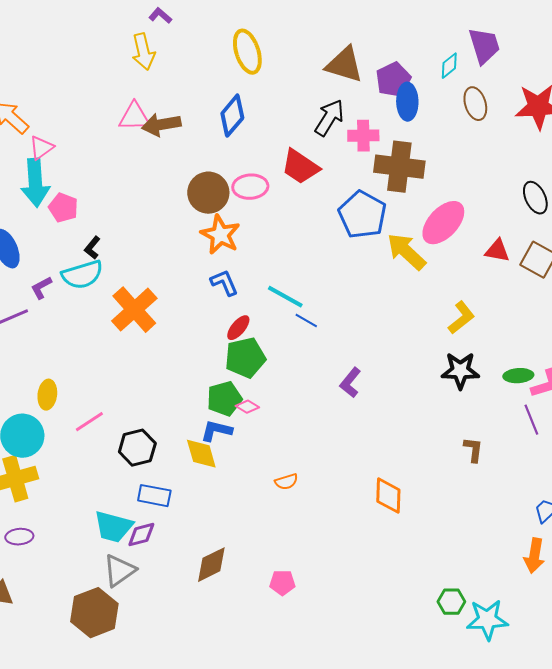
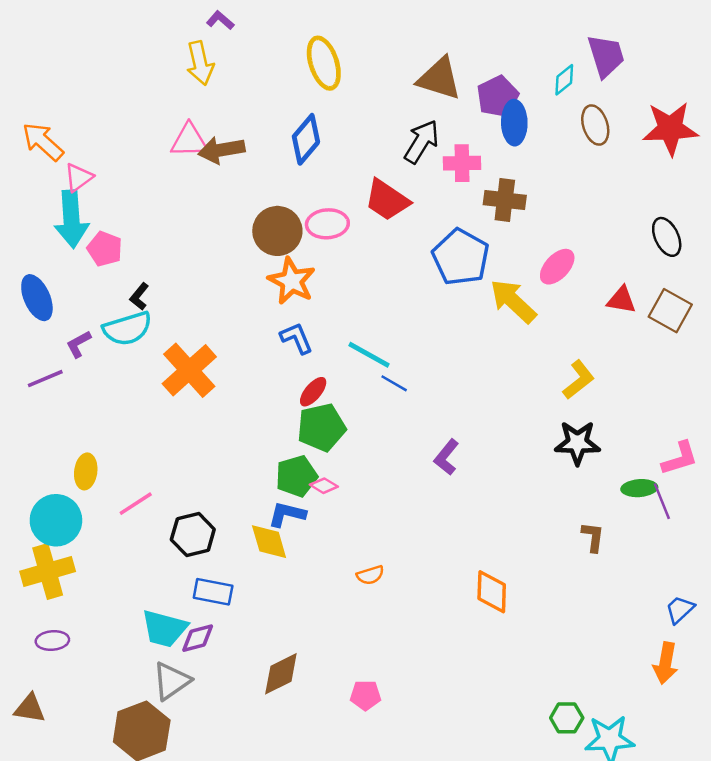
brown cross: (399, 167) -> (505, 200), size x0.7
pink ellipse: (443, 223) -> (557, 267), size x0.7
green ellipse: (518, 376) -> (639, 488), moved

